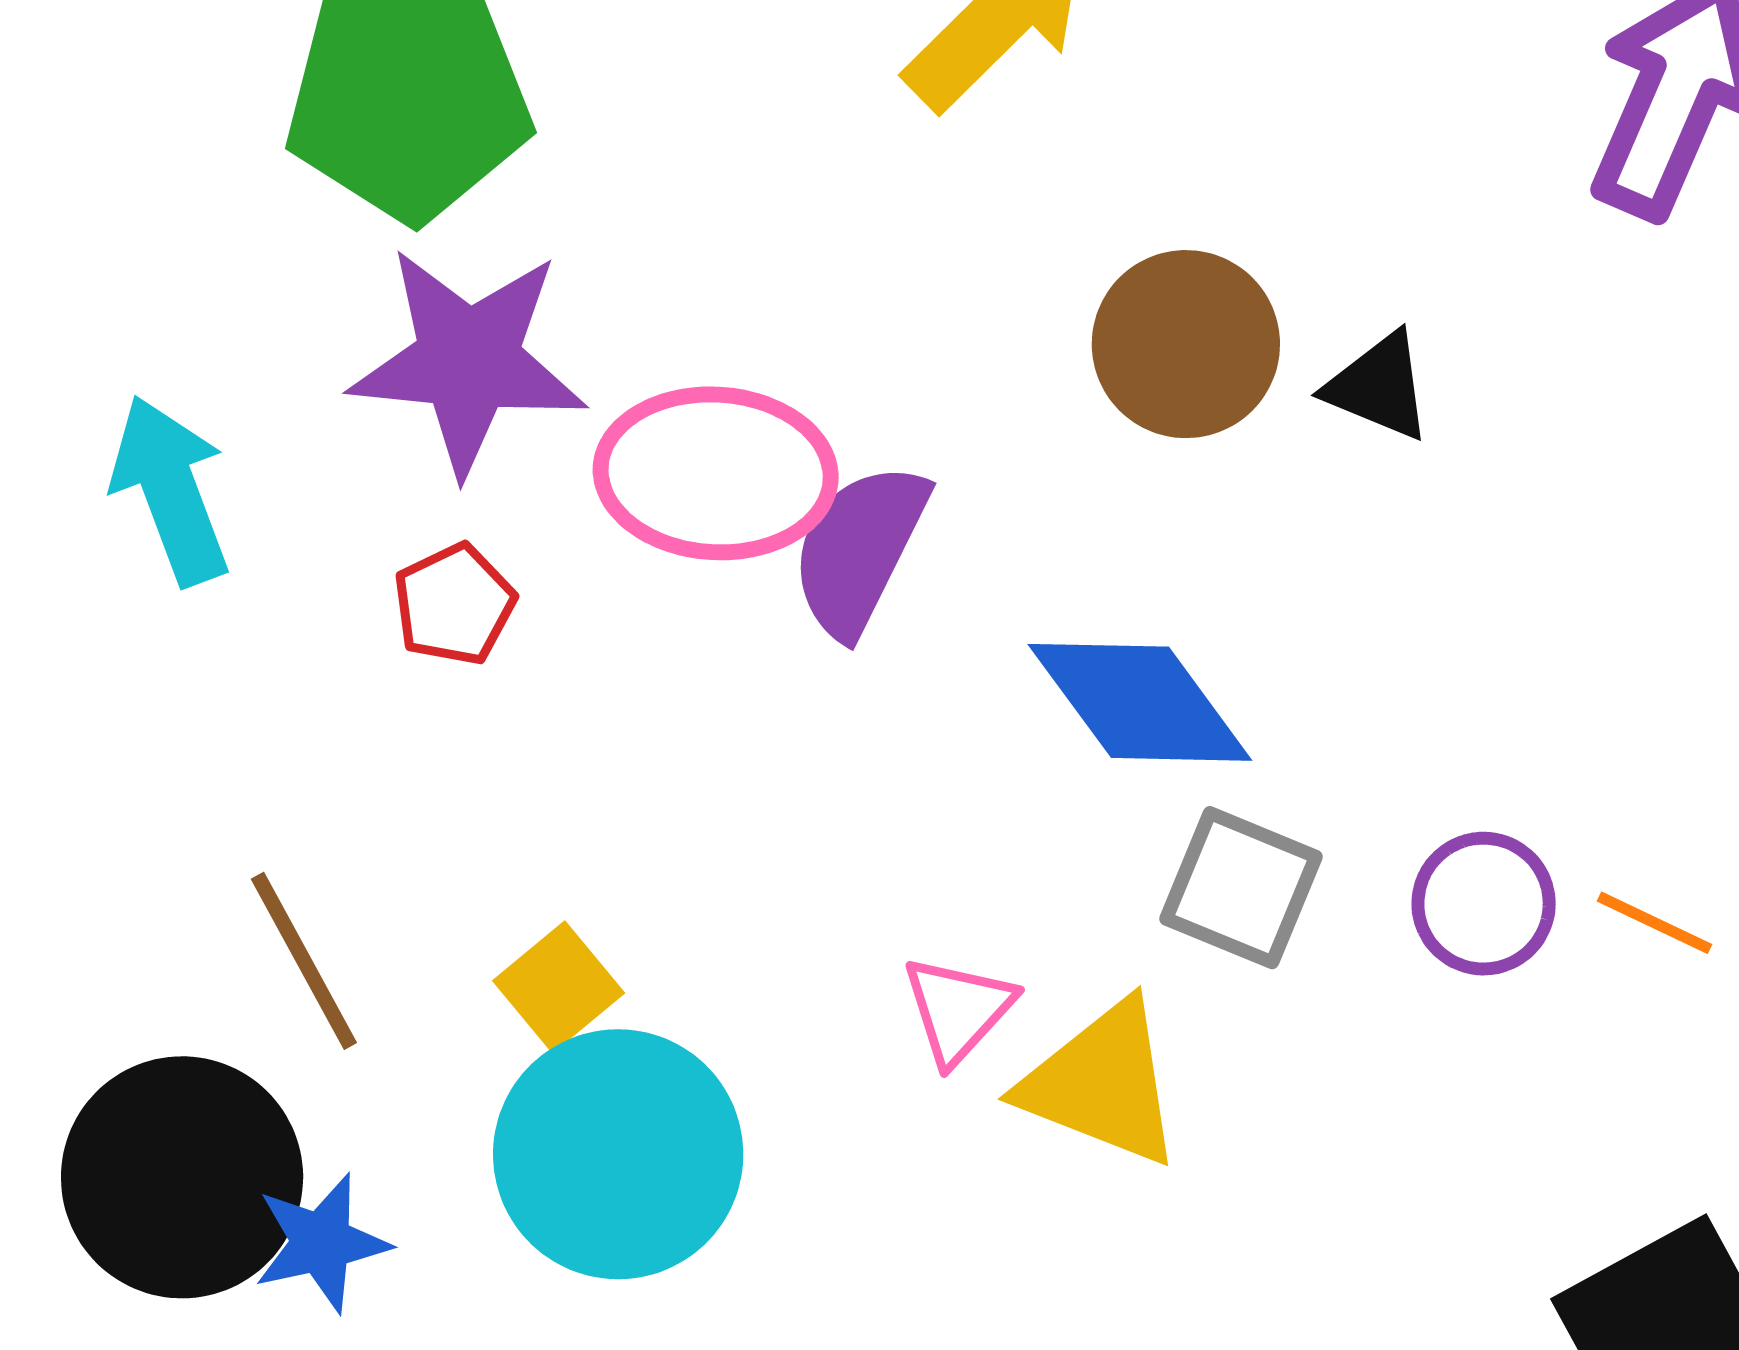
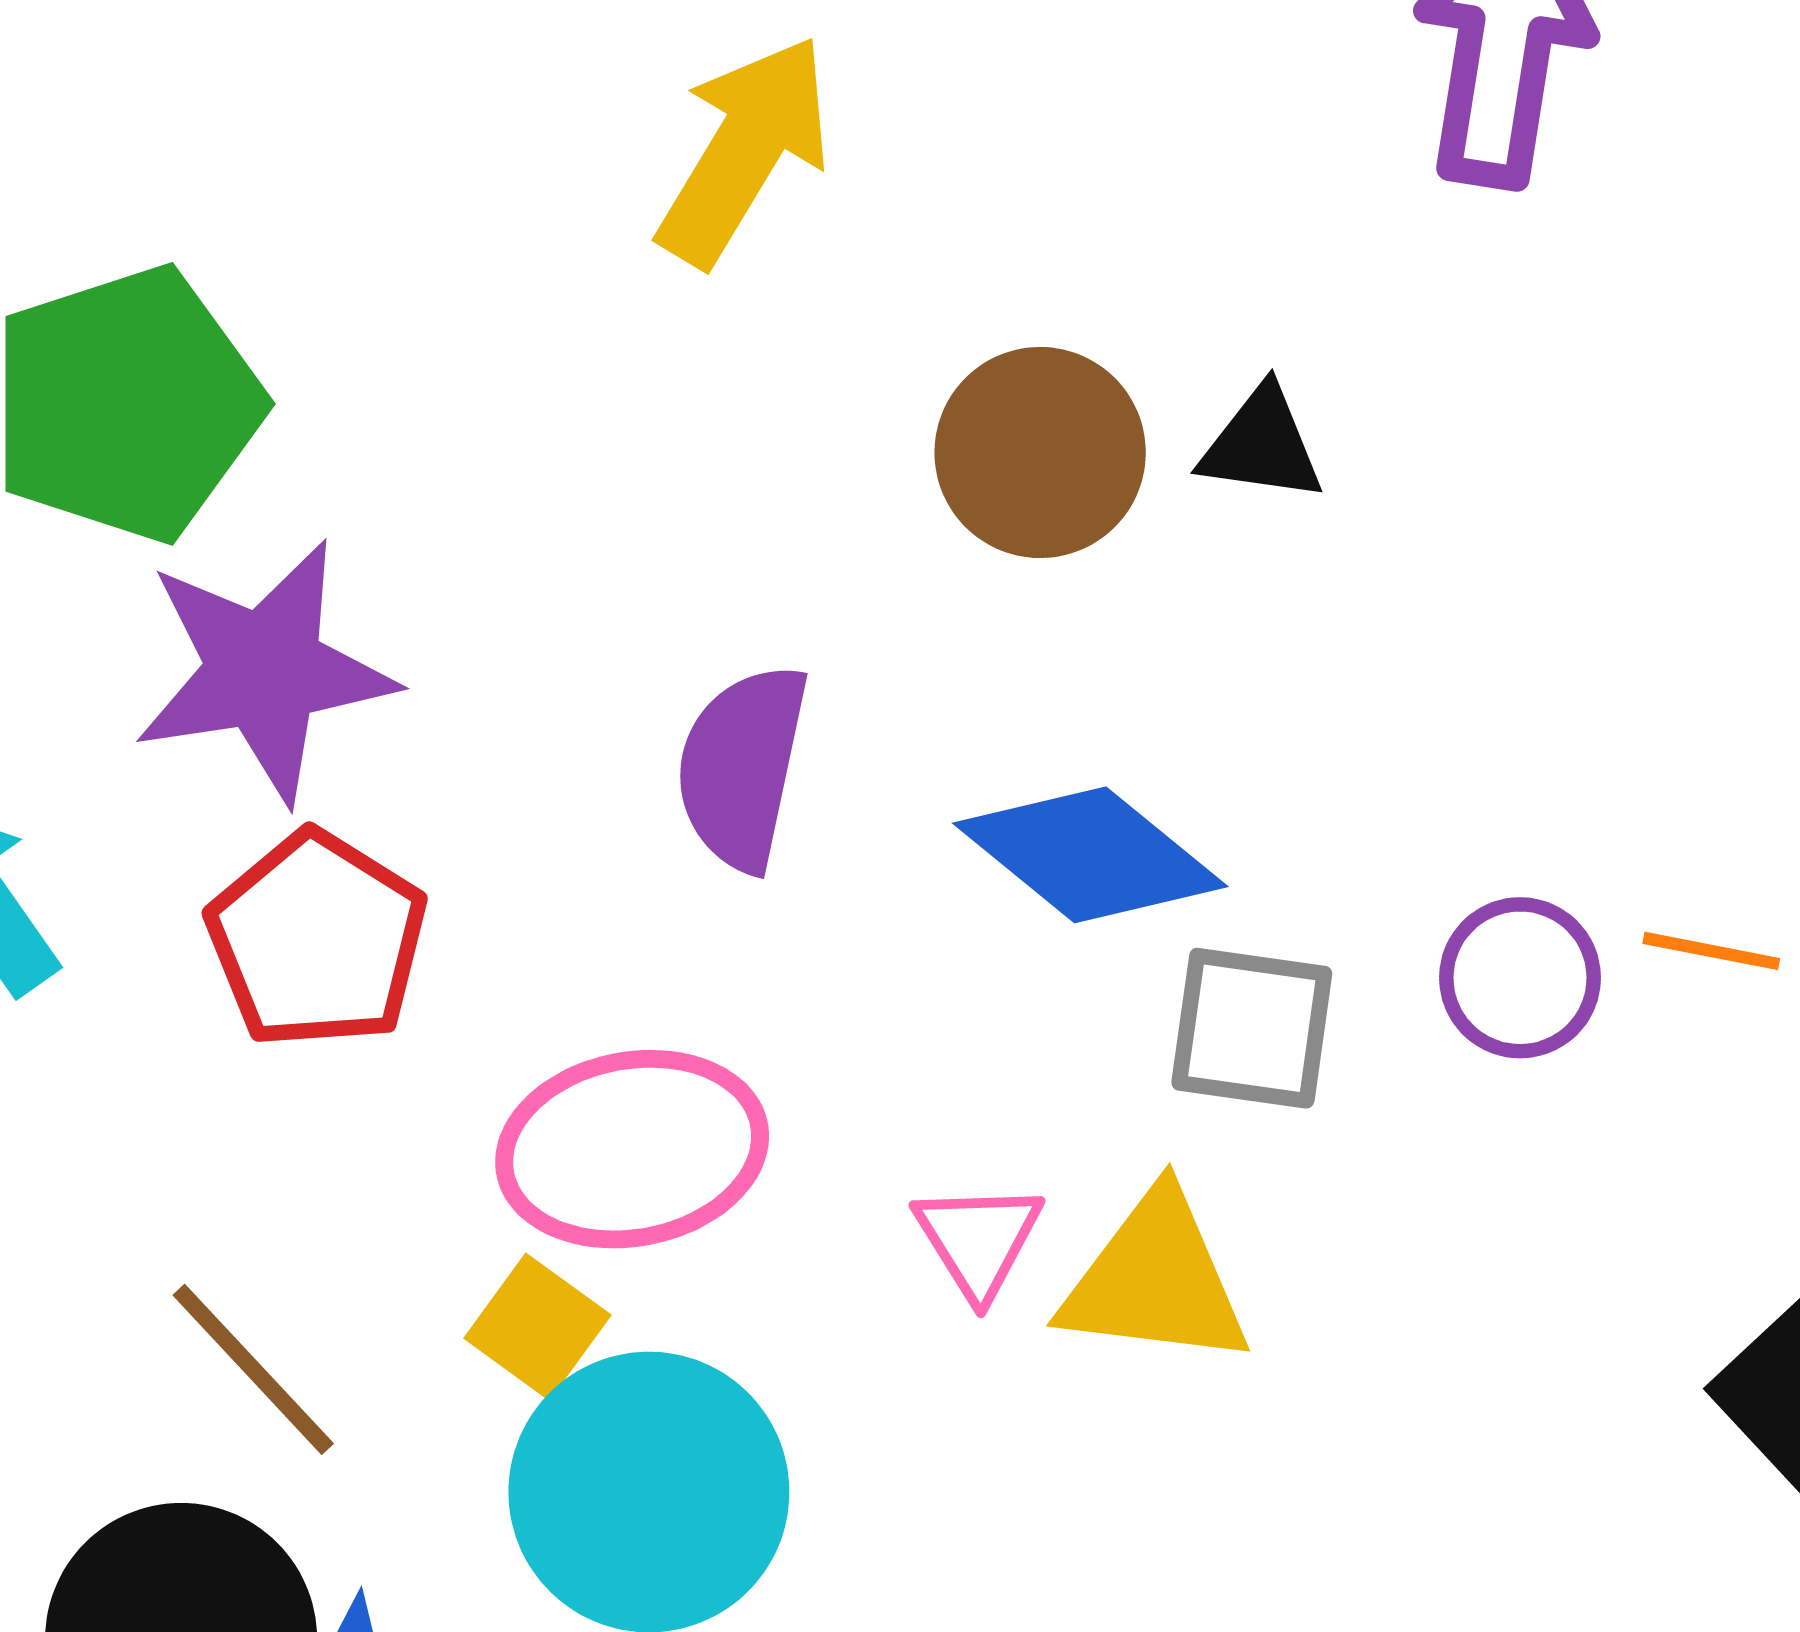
pink ellipse: (716, 473) -> (632, 1149), moved
red pentagon: (454, 604) -> (317, 940), size x1.6

